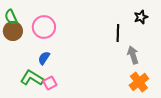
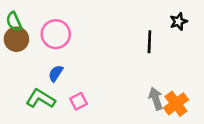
gray arrow: (133, 55) -> (156, 99), moved
pink square: (50, 83) -> (78, 101), moved

